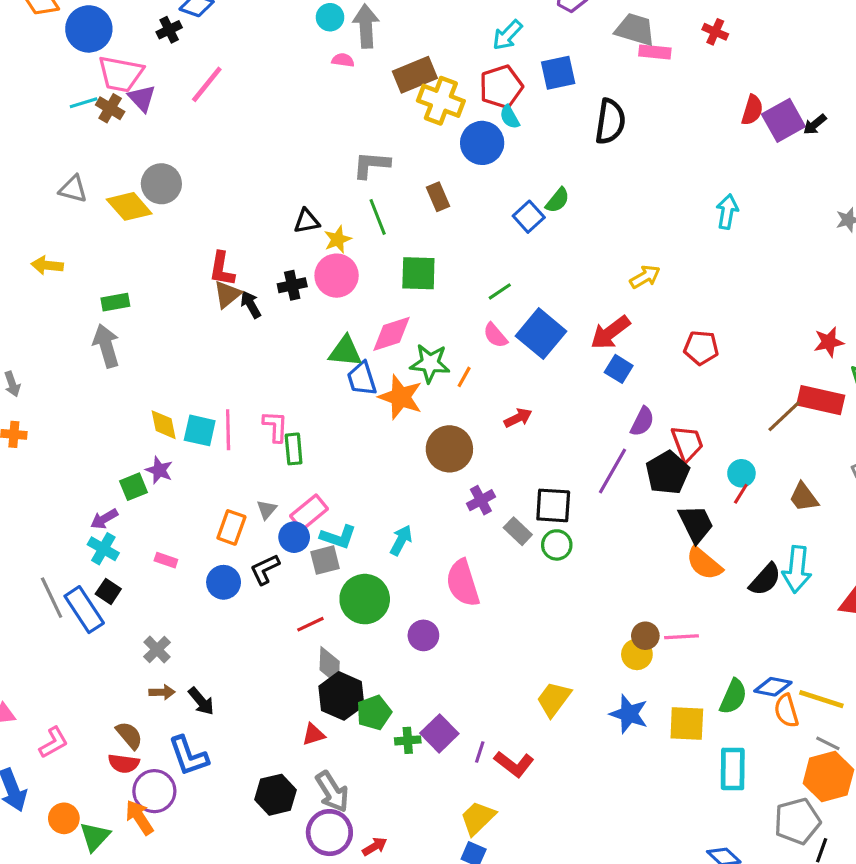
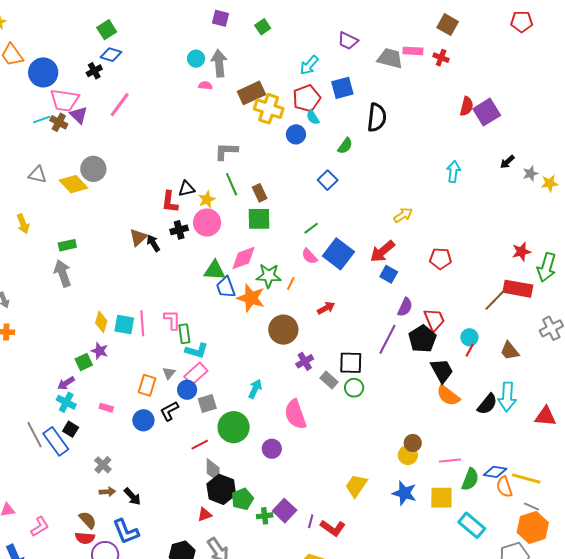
pink rectangle: (655, 52) -> (413, 51), moved
black arrow: (815, 124) -> (507, 162), moved
blue circle: (482, 143) -> (296, 134), size x0.7
brown rectangle: (438, 197) -> (260, 193), moved
green semicircle: (558, 200) -> (345, 146), moved
yellow arrow: (47, 265) -> (23, 224), turned -114
red L-shape: (222, 269) -> (170, 202), moved
yellow diamond: (164, 425) -> (101, 322), turned 30
cyan L-shape: (338, 537) -> (197, 351), moved
pink line: (682, 637) -> (450, 461), moved
cyan rectangle: (733, 769) -> (472, 525), turned -48

